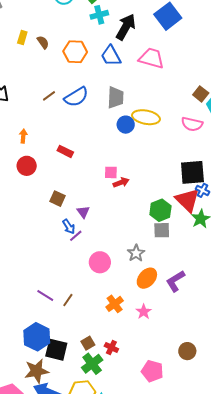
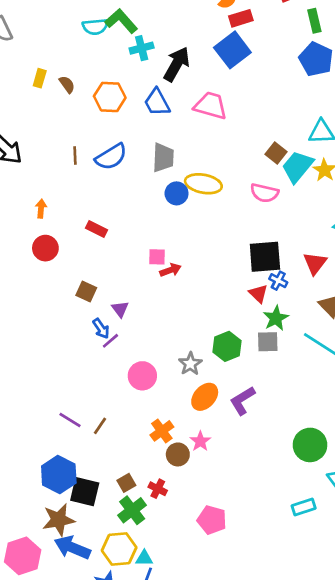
brown line: (49, 96) -> (75, 155), turned -56
red triangle: (187, 200) -> (258, 294), size x0.6
green hexagon: (160, 210) -> (227, 346), moved
gray square: (162, 230) -> (268, 342), moved
brown circle: (187, 351) -> (178, 454), moved

